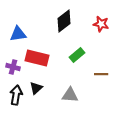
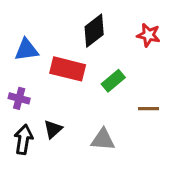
red rectangle: (37, 58) -> (68, 69), moved

